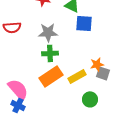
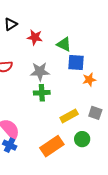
orange star: (97, 64) -> (89, 80), moved
orange rectangle: (51, 76) -> (52, 146), moved

